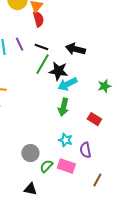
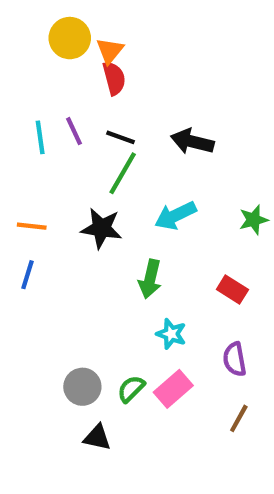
black star: (58, 71) -> (101, 228), moved
green arrow: (63, 107) -> (150, 279), moved
purple semicircle: (85, 150) -> (235, 359), moved
gray circle: (30, 153) -> (82, 387), moved
pink rectangle: (66, 166) -> (173, 389), turned -60

